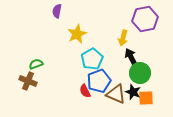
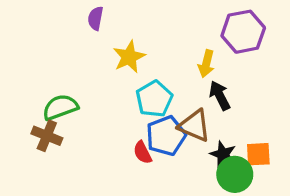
green semicircle: (36, 64) -> (60, 107), size x1.5
green circle: (140, 73) -> (235, 174), moved
brown triangle: (116, 94) -> (195, 126), moved
orange square: (146, 98) -> (258, 154), moved

